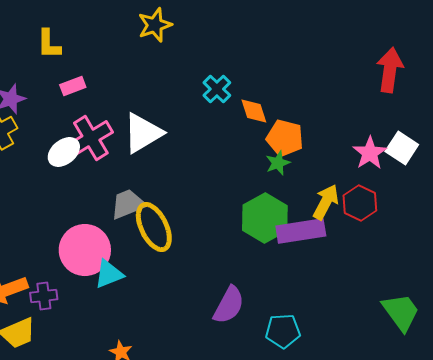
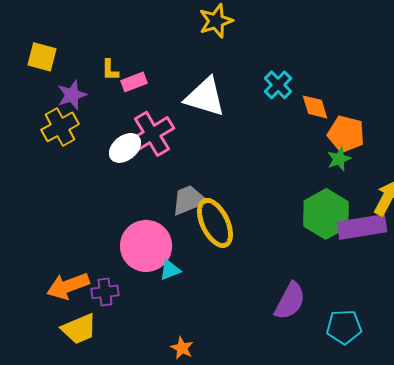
yellow L-shape: (49, 44) -> (110, 70), moved, size x0.7
white triangle: (143, 133) -> (205, 97), moved, turned 48
cyan triangle: (109, 274) -> (170, 270), size x0.7

